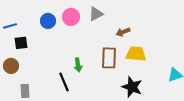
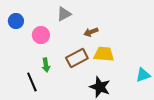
pink circle: (71, 17) -> (41, 35), moved
brown rectangle: (109, 58) -> (77, 58), turned 60

